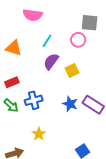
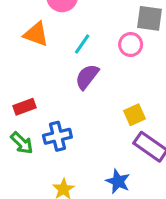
orange triangle: (14, 48) -> (36, 34), moved
yellow square: (72, 71) -> (135, 115), moved
blue star: (70, 104) -> (118, 181), moved

